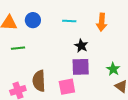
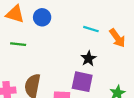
cyan line: (69, 21) -> (91, 29), moved
orange arrow: (102, 22) -> (117, 38), turned -54

